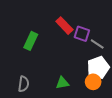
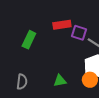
red rectangle: (64, 26) -> (62, 25), turned -54

